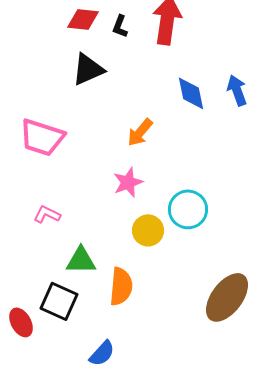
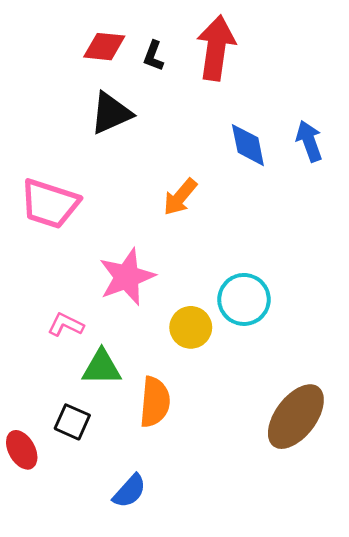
pink star: (128, 182) -> (127, 277), moved, size x1.4
pink L-shape: (47, 214) -> (66, 325), moved
black square: (59, 301) -> (72, 422), size x0.7

